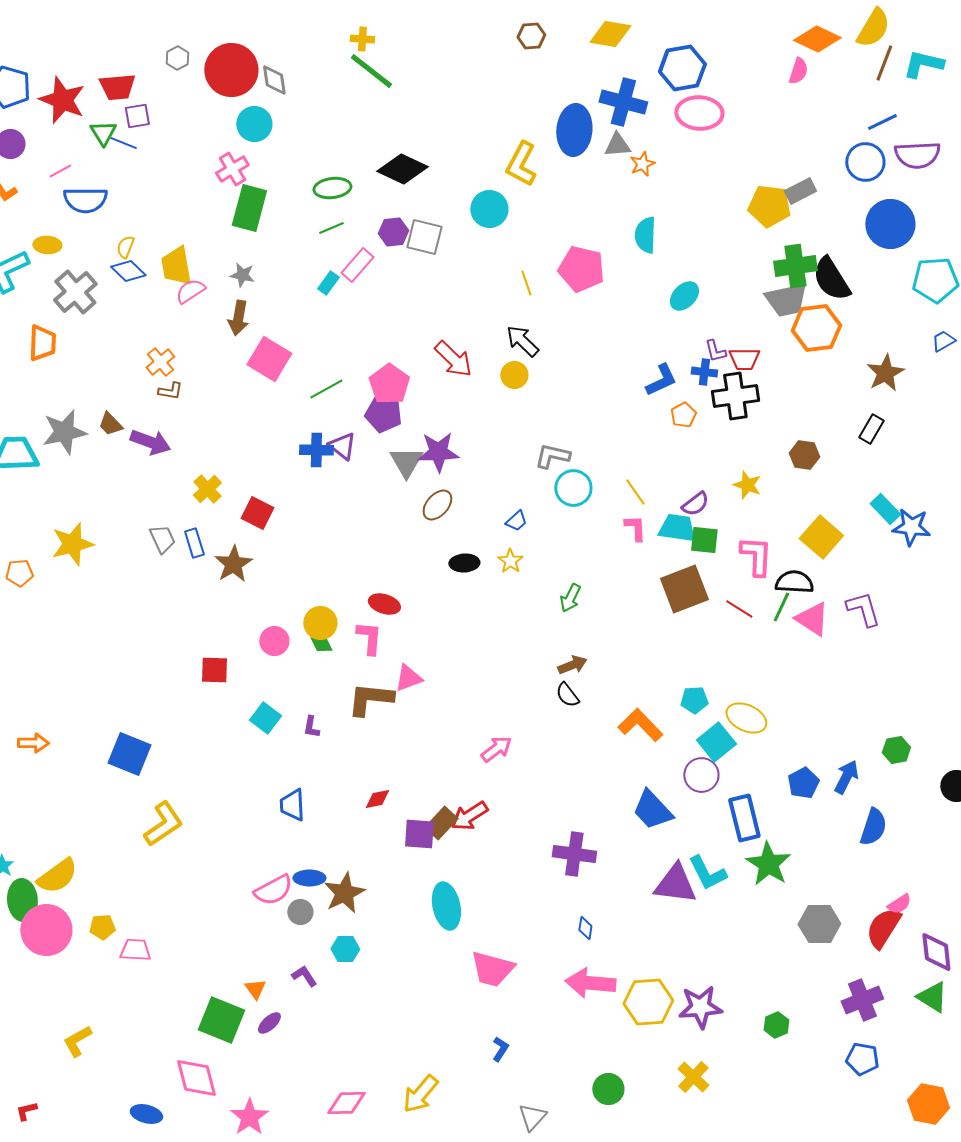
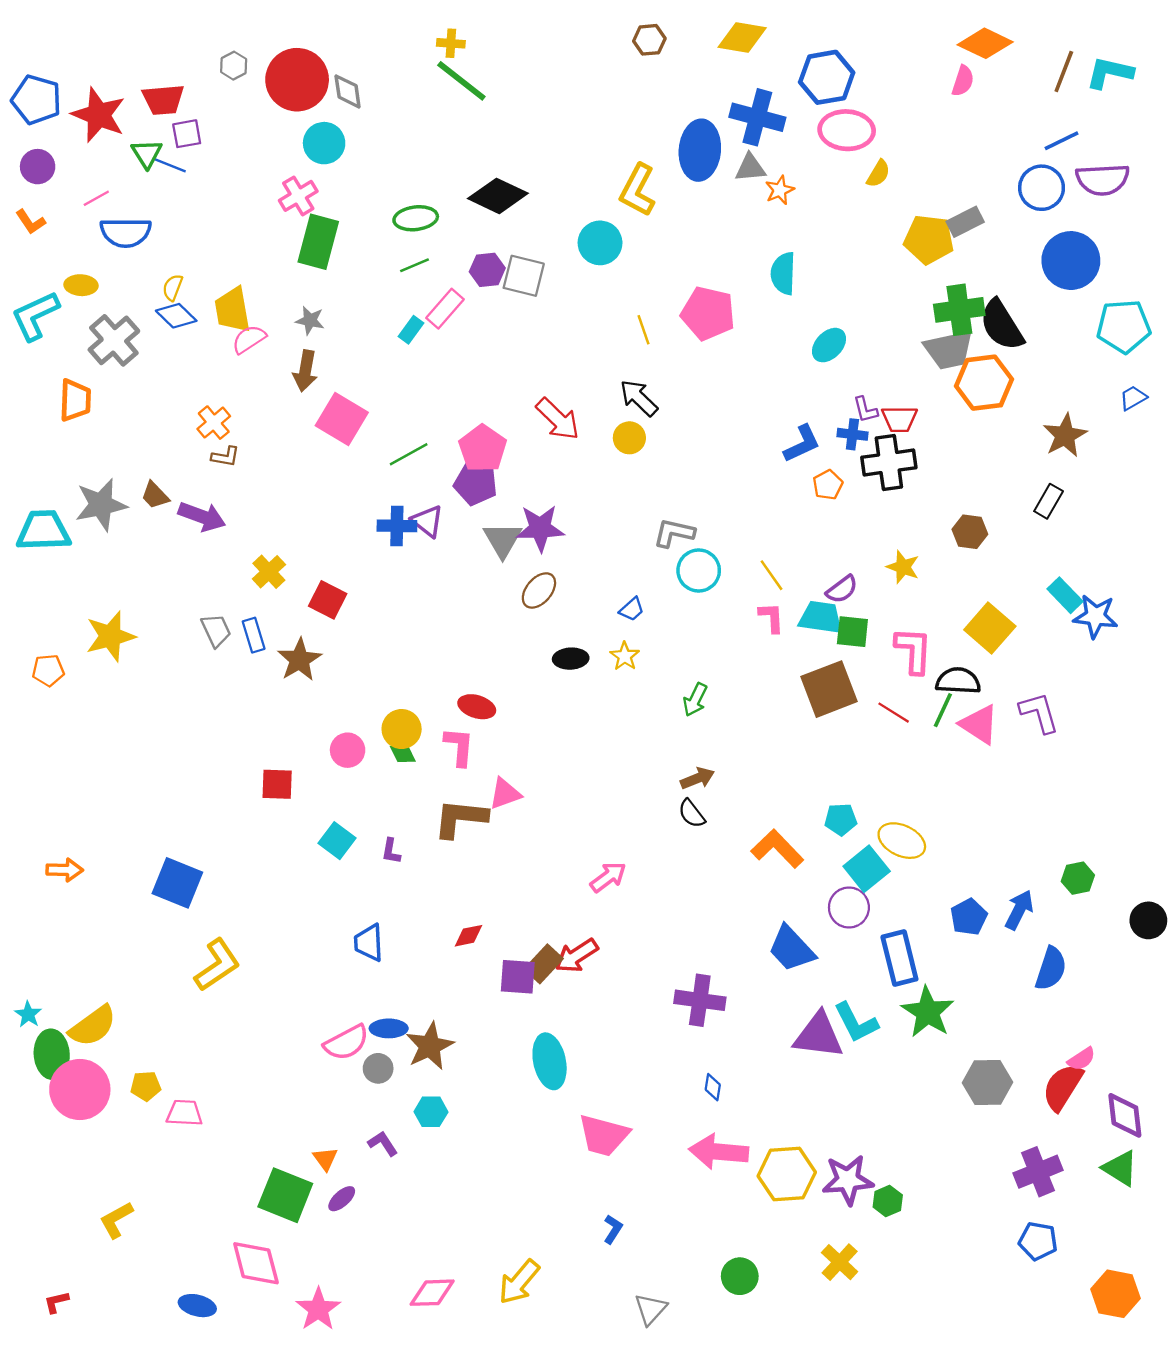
yellow semicircle: (873, 28) -> (878, 174), moved, size x0.6
green hexagon: (776, 1025) -> (888, 1201), moved

